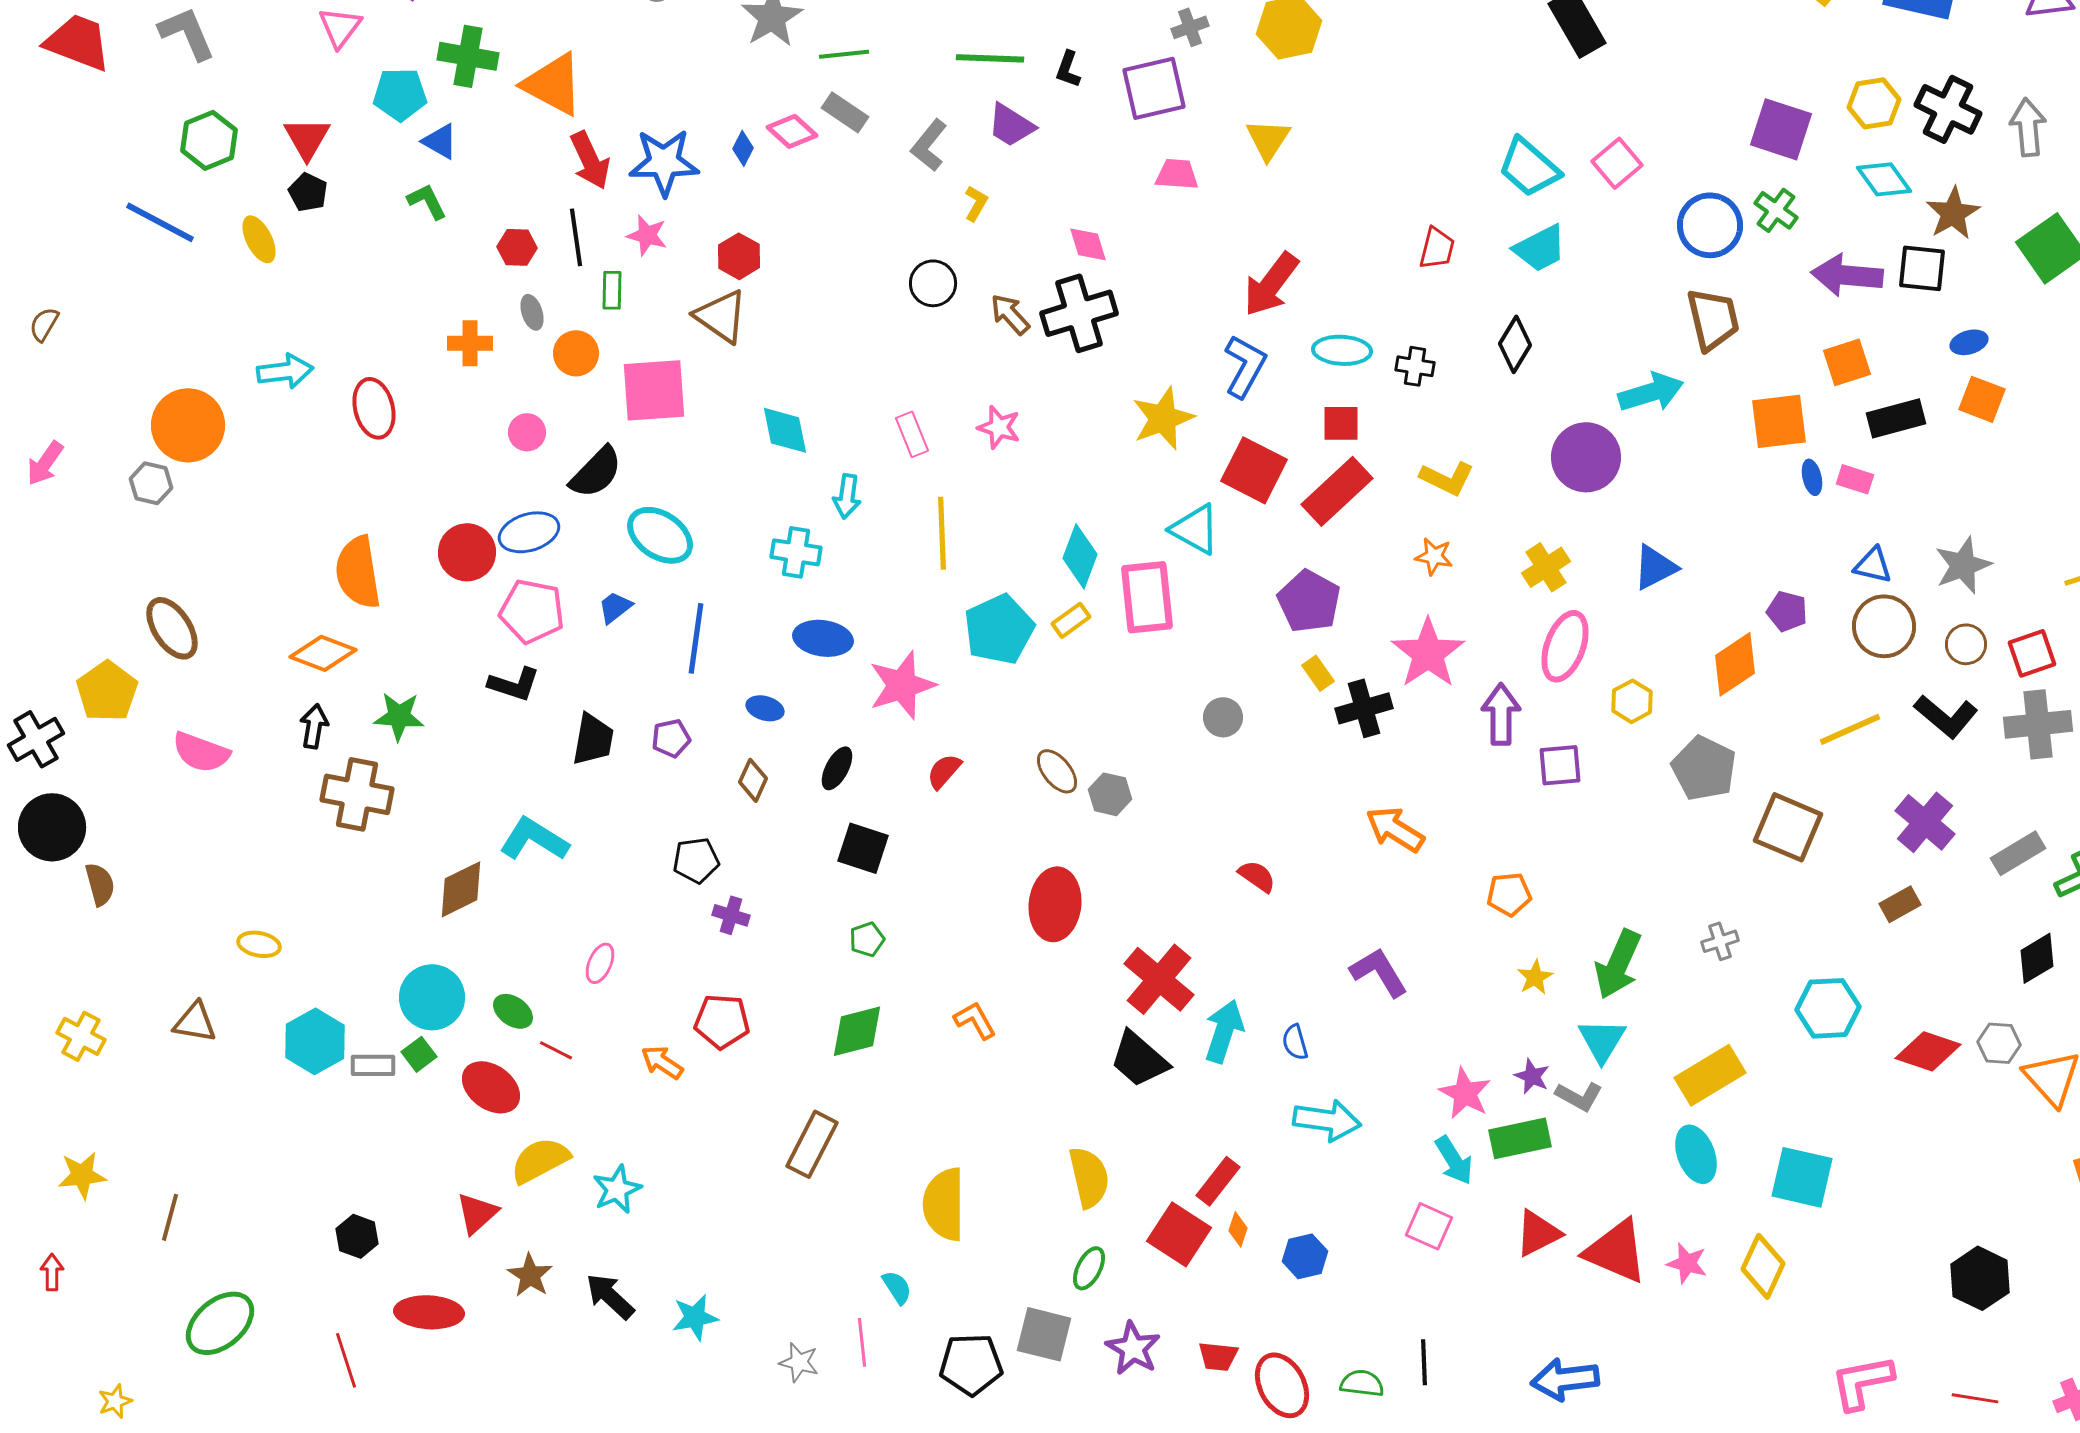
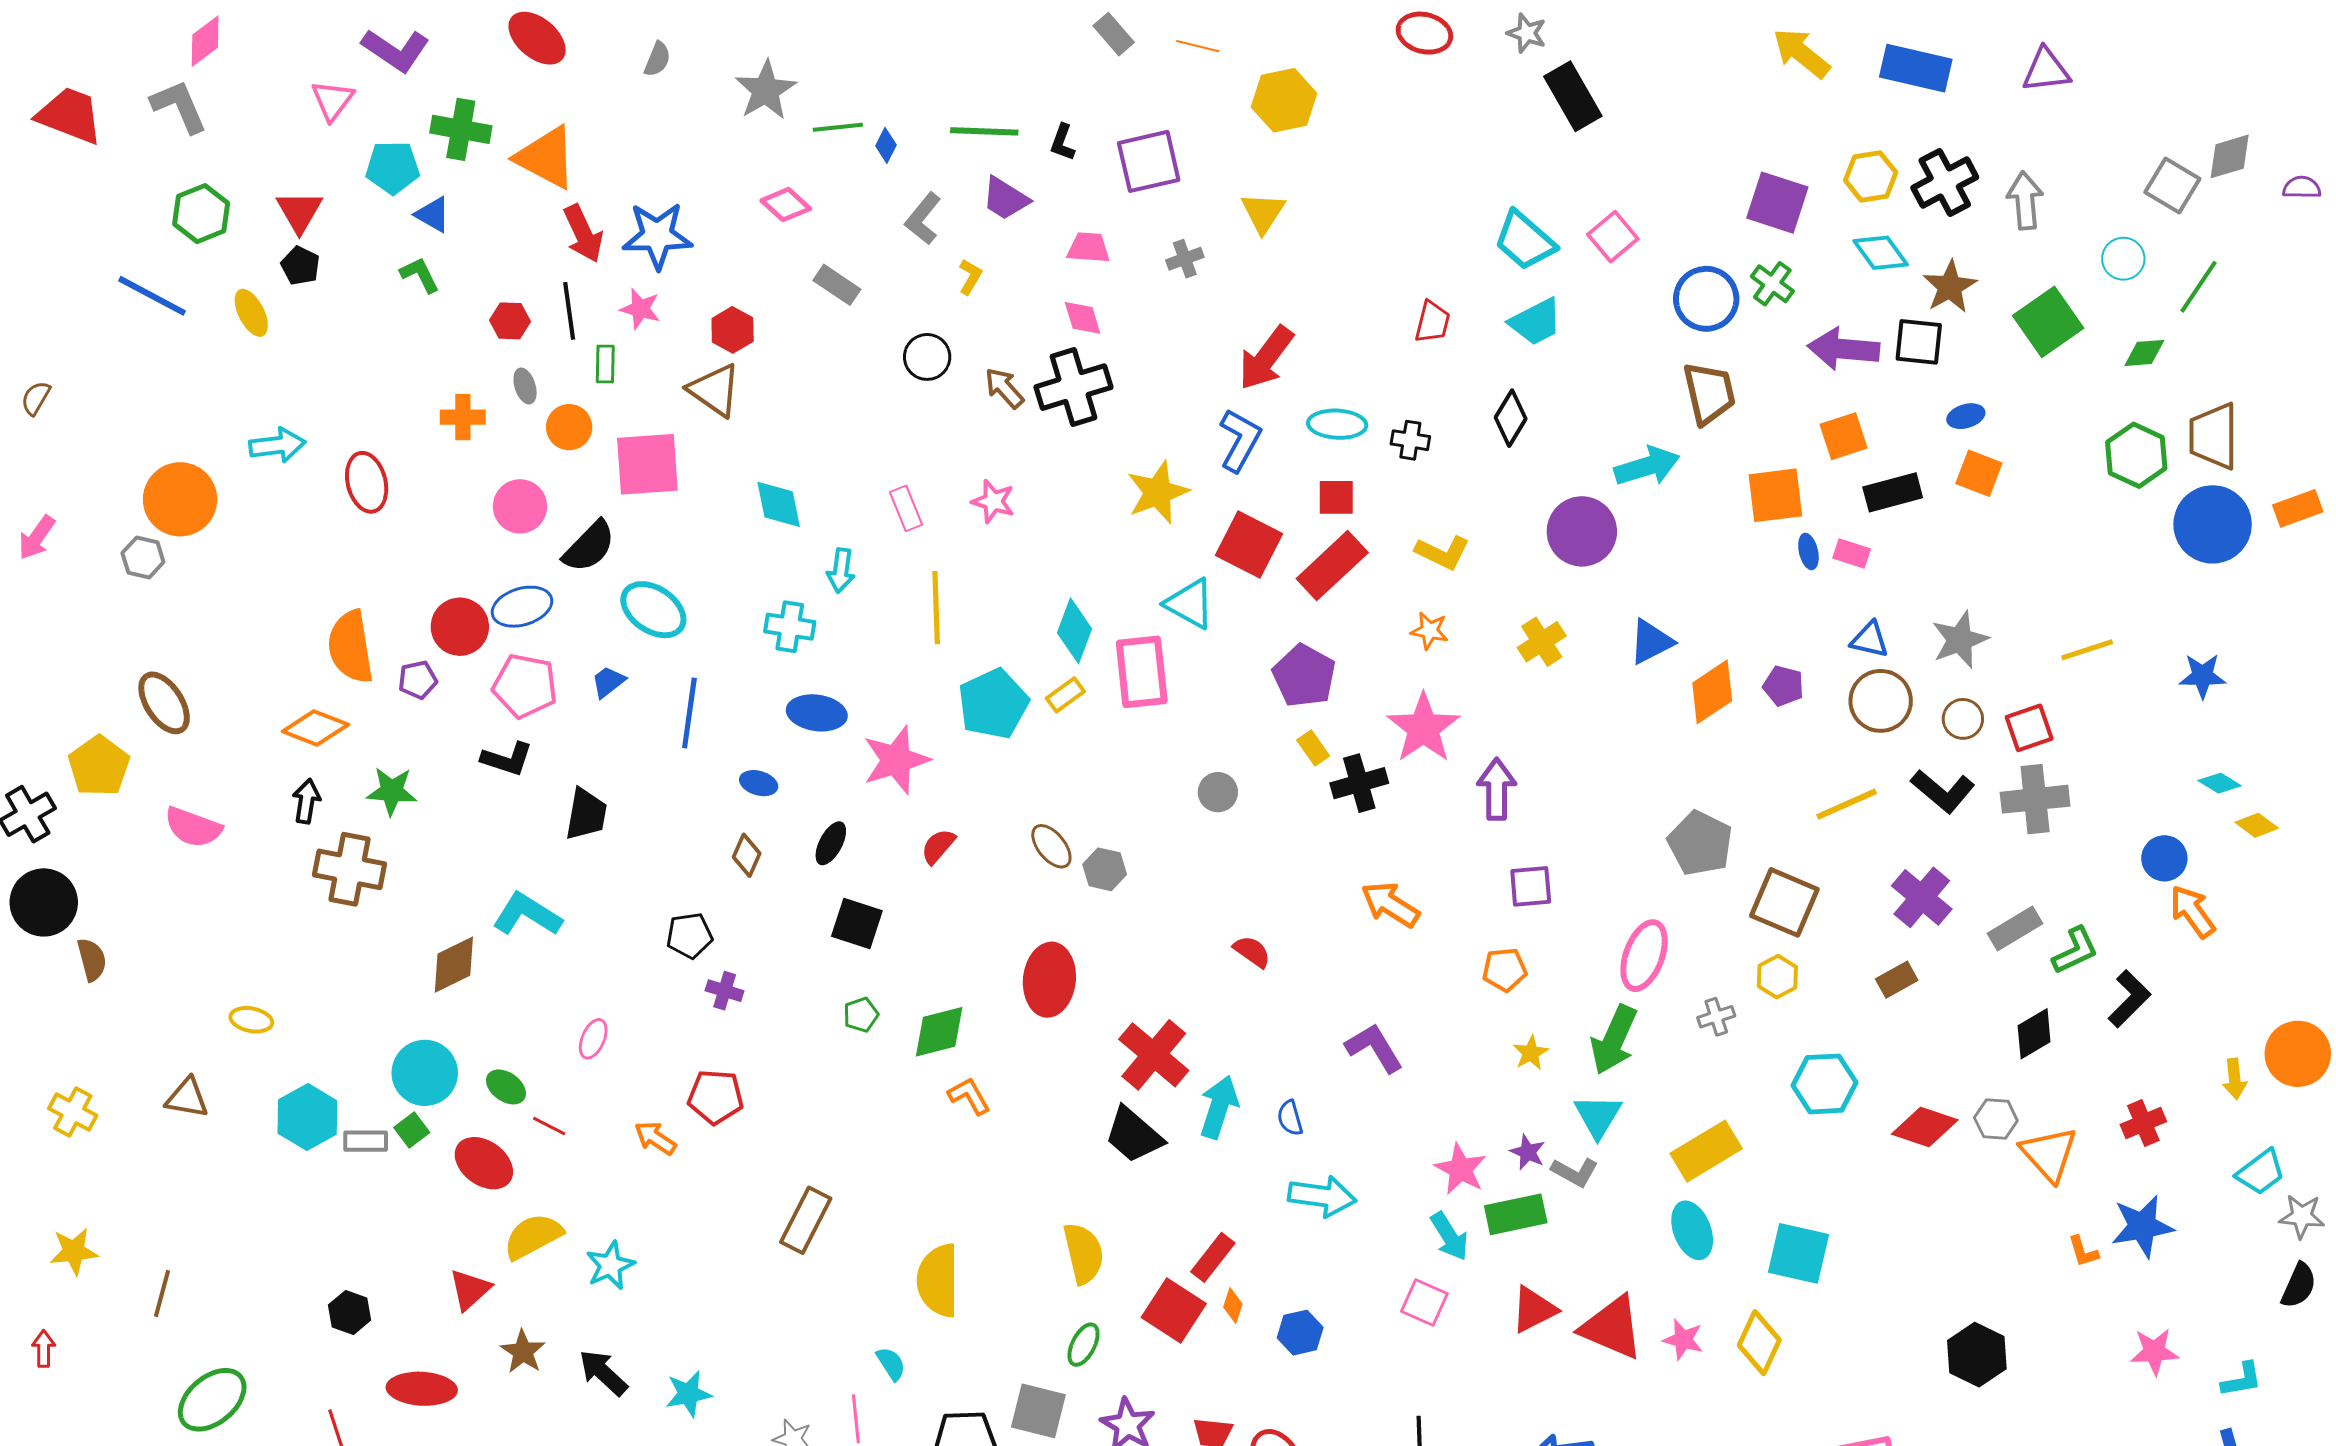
gray cross: (1190, 27) -> (1185, 259), moved
black cross: (1948, 109) -> (1945, 182), turned 36
gray rectangle: (845, 112) -> (837, 285), moved
blue diamond: (743, 148) -> (886, 145), moved
pink trapezoid: (1177, 174) -> (1089, 248), moved
pink circle: (527, 432) -> (520, 506), size x1.4
pink ellipse: (1565, 646) -> (1644, 956), moved
orange diamond: (1735, 664) -> (1712, 692), moved
yellow hexagon: (1632, 701) -> (1777, 977), moved
purple pentagon: (671, 738) -> (418, 680), moved
purple square: (1560, 765) -> (1531, 886), moved
green diamond: (857, 1031) -> (939, 1032), moved

